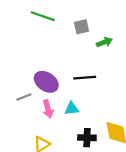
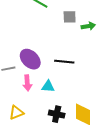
green arrow: (104, 42) -> (88, 26), moved

